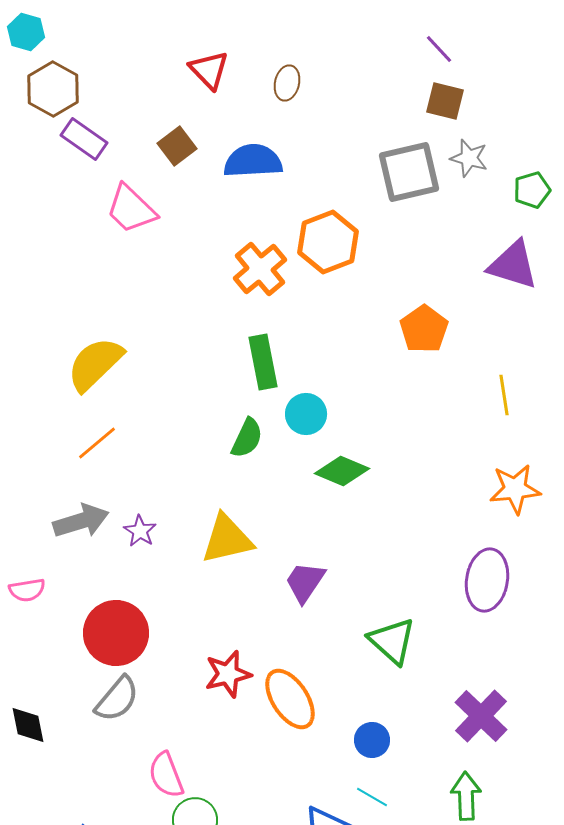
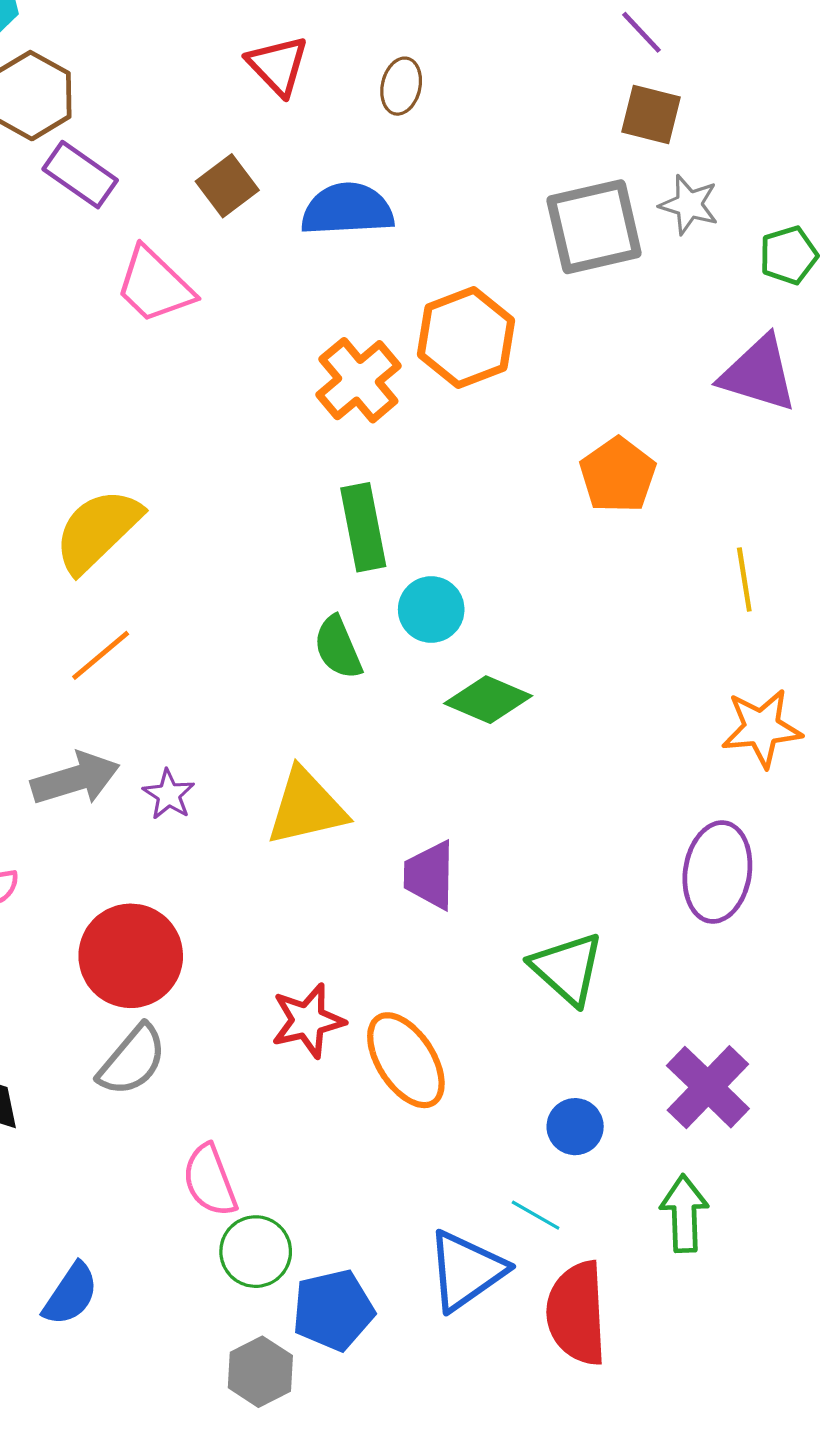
green semicircle: (247, 438) -> (338, 647), turned 132
purple trapezoid: (305, 582) -> (430, 875), turned -33
blue circle: (372, 740) -> (575, 1127), moved

